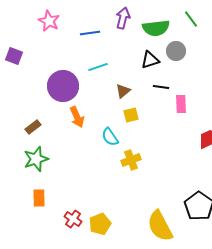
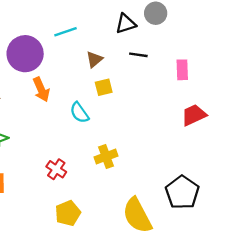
pink rectangle: (181, 104) -> (182, 70), moved
yellow cross: (131, 160) -> (106, 157), moved
red cross: (73, 219) -> (56, 169), moved

